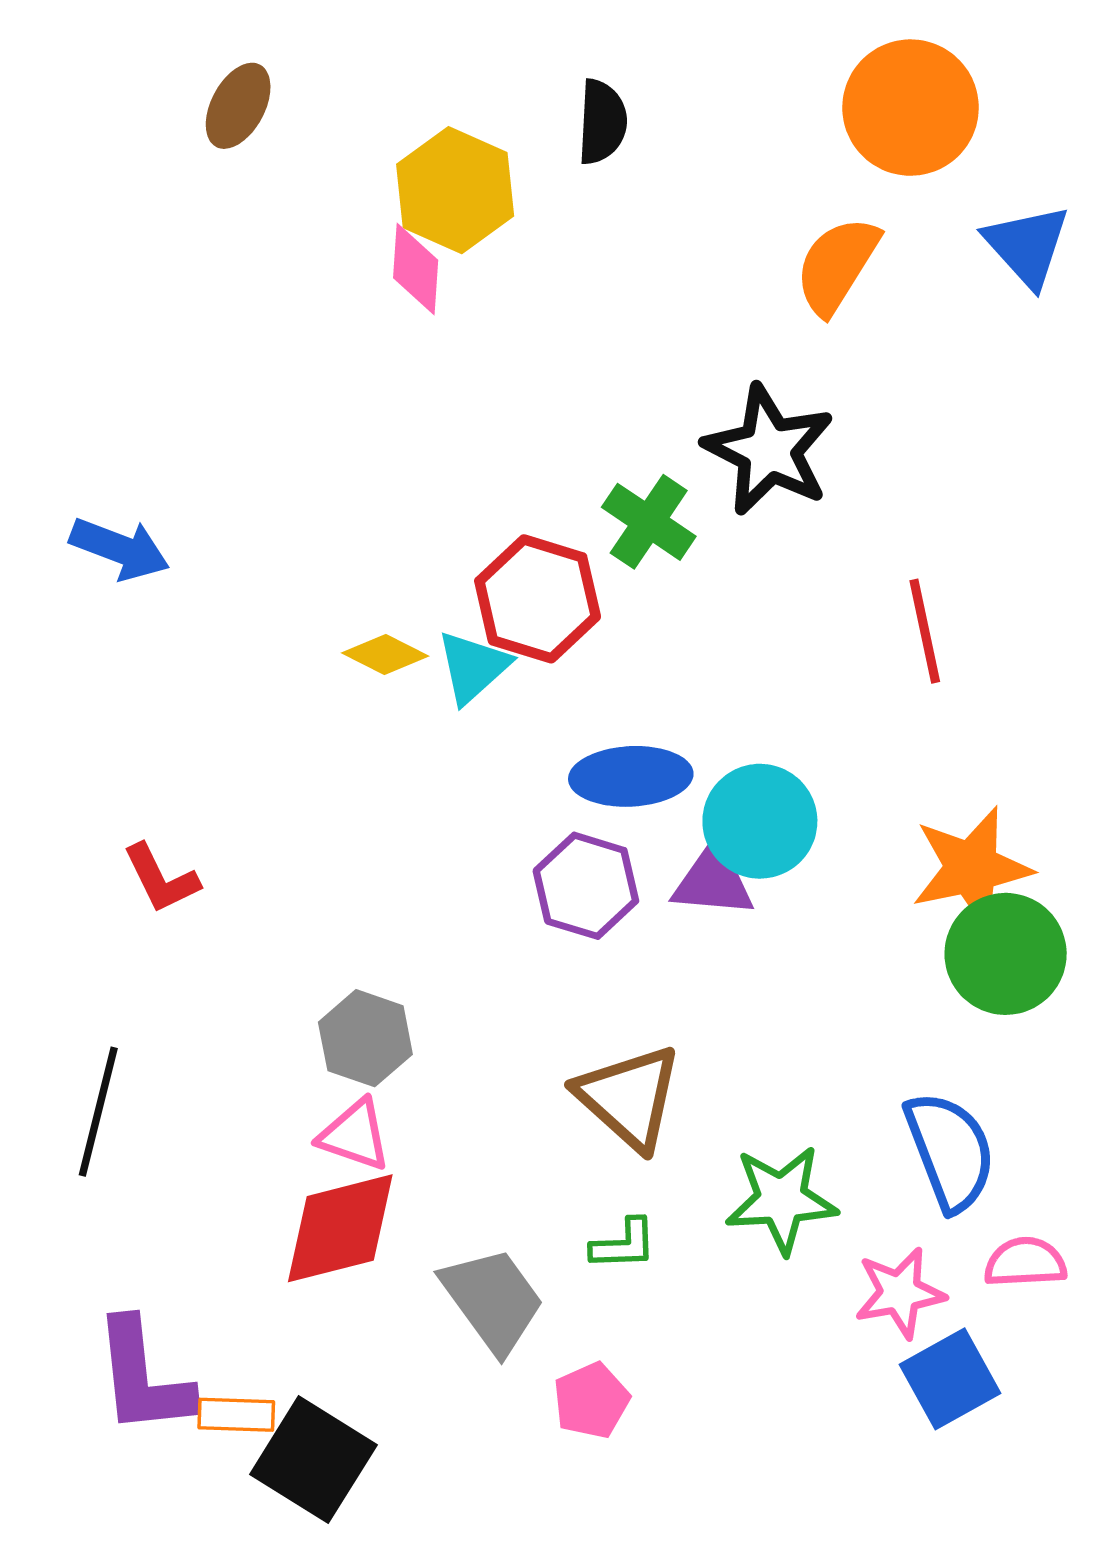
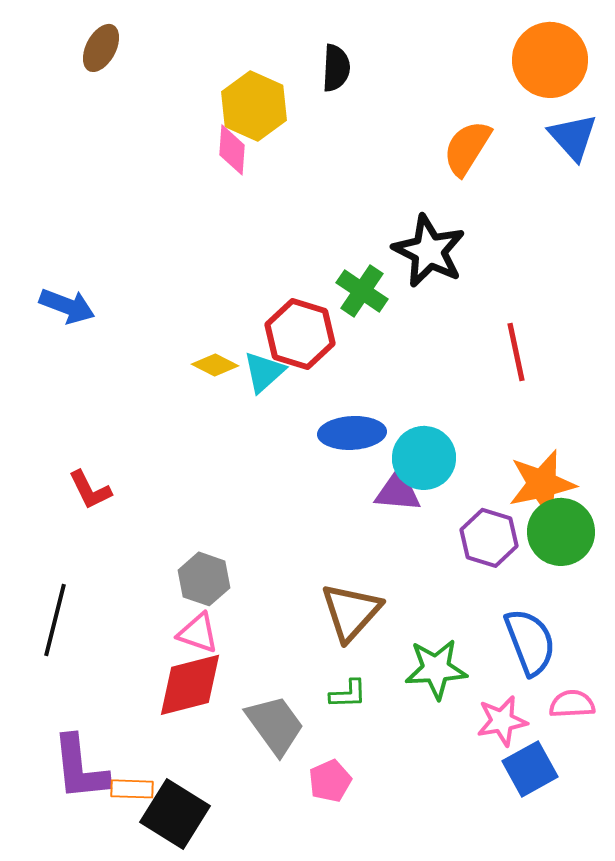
brown ellipse: (238, 106) -> (101, 48), moved
orange circle: (911, 108) -> (550, 60), moved
purple hexagon: (586, 886) -> (489, 538), moved
brown triangle: (629, 1097) -> (351, 612), turned 30

